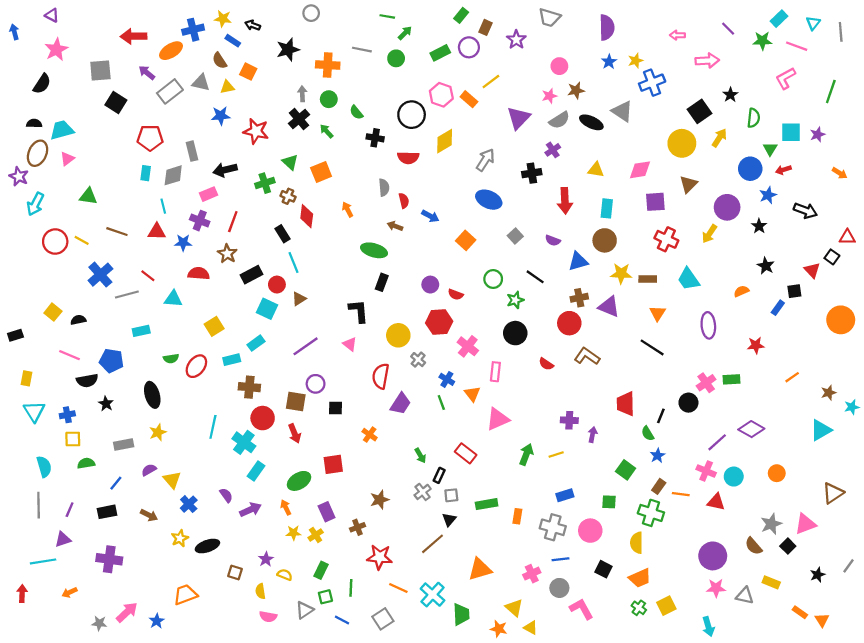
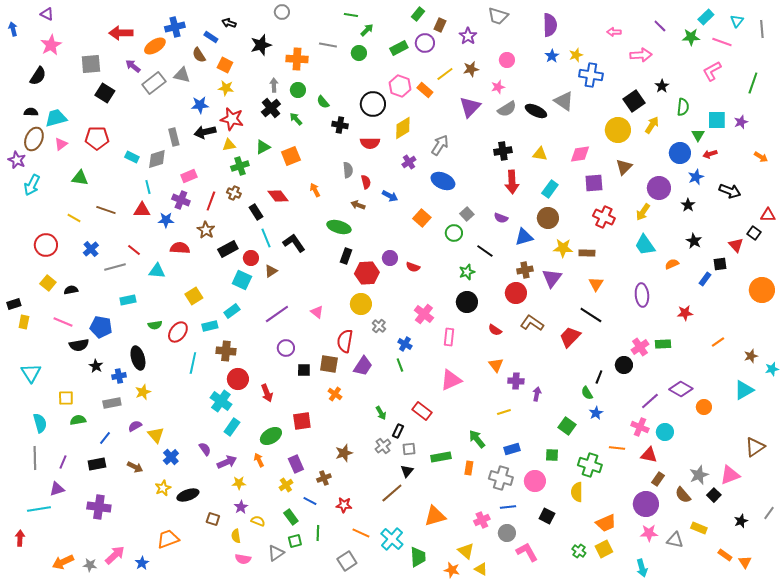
yellow star: (223, 19) -> (226, 88), moved
blue cross: (652, 83) -> (591, 75), turned 30
yellow triangle: (227, 87) -> (229, 145), moved
brown star: (576, 90) -> (471, 69), moved
red pentagon: (150, 138) -> (97, 138), moved
purple cross: (553, 150) -> (409, 162), moved
green triangle: (290, 162) -> (263, 147), turned 49
black arrow: (225, 170) -> (205, 132), moved
cyan rectangle: (146, 173) -> (132, 157), turned -72
black cross: (532, 173) -> (503, 151), moved
brown cross: (288, 196) -> (234, 193), moved
cyan rectangle: (607, 208) -> (550, 189), turned 30
red diamond: (307, 216) -> (278, 196), turned -45
red circle: (55, 242) -> (46, 245), moved
blue cross: (100, 275) -> (91, 249), size x0.7
green circle: (493, 279) -> (454, 233), moved
cyan trapezoid: (688, 279) -> (645, 245), moved
purple triangle: (609, 307) -> (552, 278), turned 45
black L-shape: (359, 311) -> (294, 243), moved, turned -30
red hexagon: (439, 322) -> (367, 273), moved
yellow rectangle: (26, 378) -> (24, 322), moved
orange triangle: (472, 394) -> (496, 365), moved
brown square: (296, 401) -> (329, 364), moved
red trapezoid: (626, 404) -> (570, 337), moved, turned 45
blue cross: (67, 415) -> (119, 376), moved
cyan line: (213, 427) -> (193, 363), moved
green arrow: (526, 454) -> (477, 439), moved, turned -60
orange circle: (777, 473) -> (704, 407), moved
brown rectangle: (659, 486) -> (658, 479), moved
yellow star: (293, 533) -> (239, 483), moved
red star: (380, 557) -> (344, 505), size x0.7
green rectangle: (321, 570) -> (291, 517), turned -63
orange trapezoid: (640, 578) -> (606, 523), moved
orange arrow: (70, 592) -> (63, 562), moved, size x1.5
blue line: (342, 620) -> (310, 501), moved

